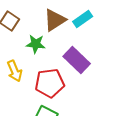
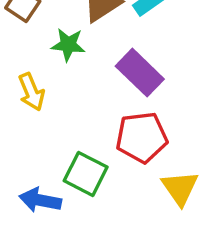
red pentagon: (50, 83) -> (142, 137), moved

